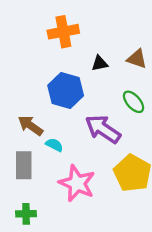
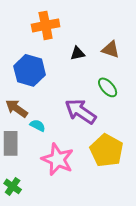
blue hexagon: (66, 91) -> (30, 70), moved
green cross: (26, 214) -> (13, 186), turned 36

